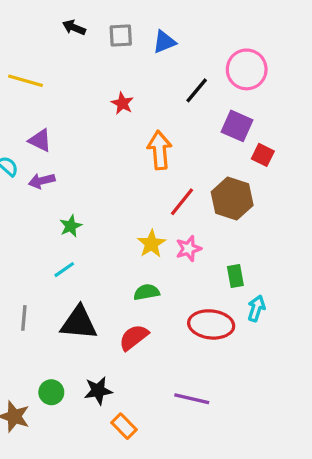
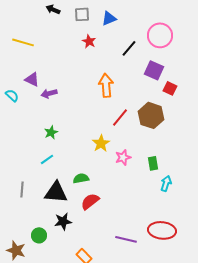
red star: (122, 103) -> (89, 41), moved
purple arrow: (42, 181) -> (49, 93), moved
pink star: (189, 249) -> (123, 157), moved
green semicircle: (147, 292) -> (81, 178), moved
red ellipse: (211, 324) -> (162, 230), moved
black star: (98, 391) -> (63, 221), moved

